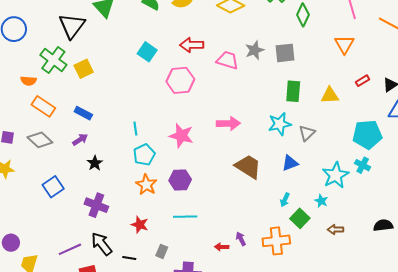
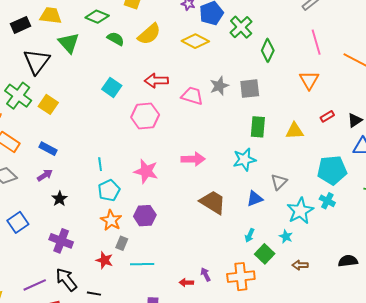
yellow square: (84, 69) -> (48, 104), turned -30
gray triangle: (307, 133) -> (279, 182), moved
cyan line: (185, 217) -> (142, 264), moved
gray rectangle: (162, 251) -> (122, 243), moved

